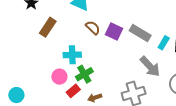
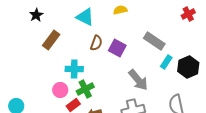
brown semicircle: (93, 28) -> (96, 43), turned 63
gray rectangle: (140, 33) -> (154, 41), moved
gray arrow: (150, 67) -> (138, 80), moved

